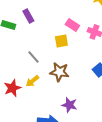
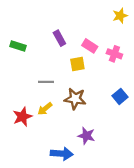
purple rectangle: (28, 16) -> (59, 38), moved
gray line: (33, 57) -> (46, 82), turned -48

